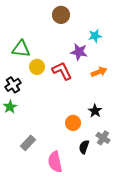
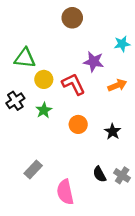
cyan star: (95, 36) -> (122, 44), moved
green star: (10, 107) -> (44, 110), moved
orange circle: (73, 123) -> (78, 124), moved
gray cross: (103, 138) -> (122, 175), moved
black semicircle: (84, 147) -> (100, 174), turned -48

